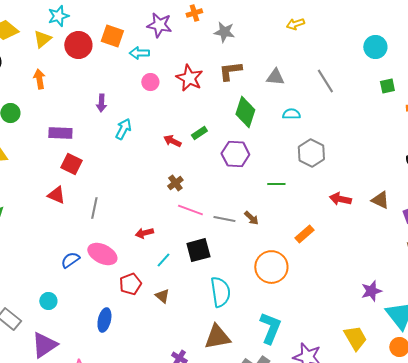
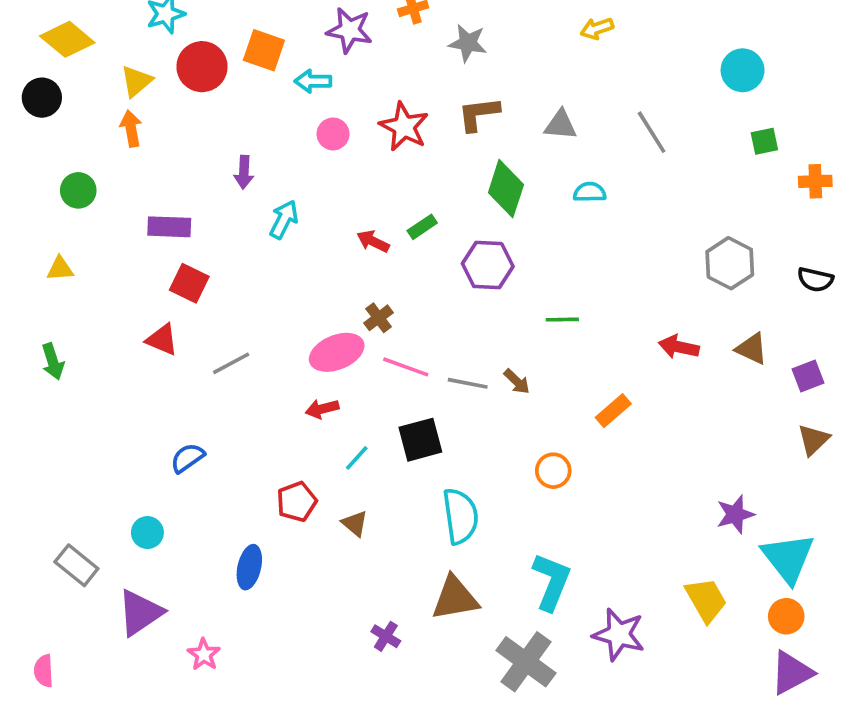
yellow triangle: (42, 39) -> (136, 81), moved
gray hexagon: (311, 153) -> (730, 263), moved
gray line: (94, 208) -> (231, 363), turned 50
pink ellipse: (102, 254) -> (337, 352), moved, turned -48
orange circle: (271, 267) -> (553, 471), size x0.6

